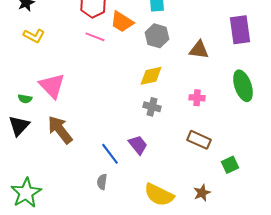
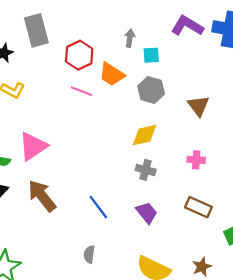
brown triangle: (199, 50) -> (198, 106), turned 45
pink triangle: (52, 86) -> (33, 146), turned 40
purple trapezoid: (138, 145) -> (147, 213), moved
blue line: (110, 154) -> (98, 207), moved

